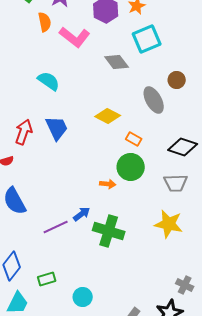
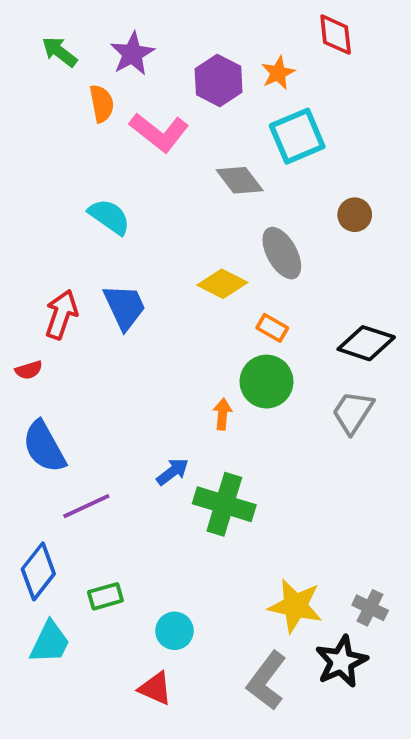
gray ellipse: (154, 100) -> (282, 253), moved
gray trapezoid: (176, 183) -> (353, 412), turned 125
orange arrow: (108, 184) -> (222, 414), turned -91
yellow star: (169, 224) -> (295, 606), moved
purple line: (56, 227) -> (86, 506), moved

